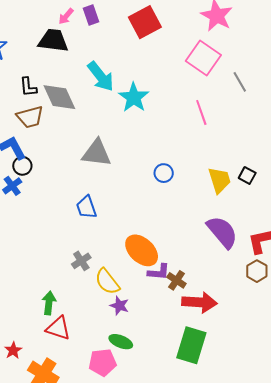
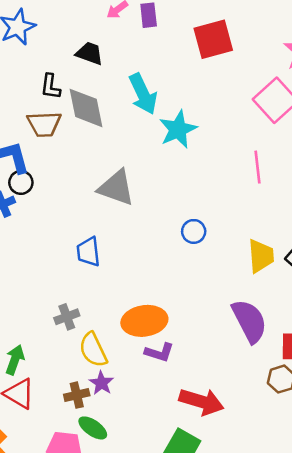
black trapezoid: (53, 41) -> (90, 53), moved, size x0.7
orange ellipse: (142, 250) -> (144, 321), turned -64
brown cross: (176, 280) -> (77, 395), moved, turned 30

